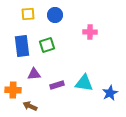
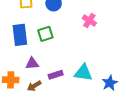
pink cross: (90, 32) -> (89, 21), turned 32
brown arrow: (30, 106) -> (34, 86), moved, turned -56

